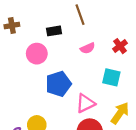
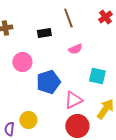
red cross: (120, 46) -> (105, 17), moved
pink circle: (37, 54) -> (22, 62), moved

